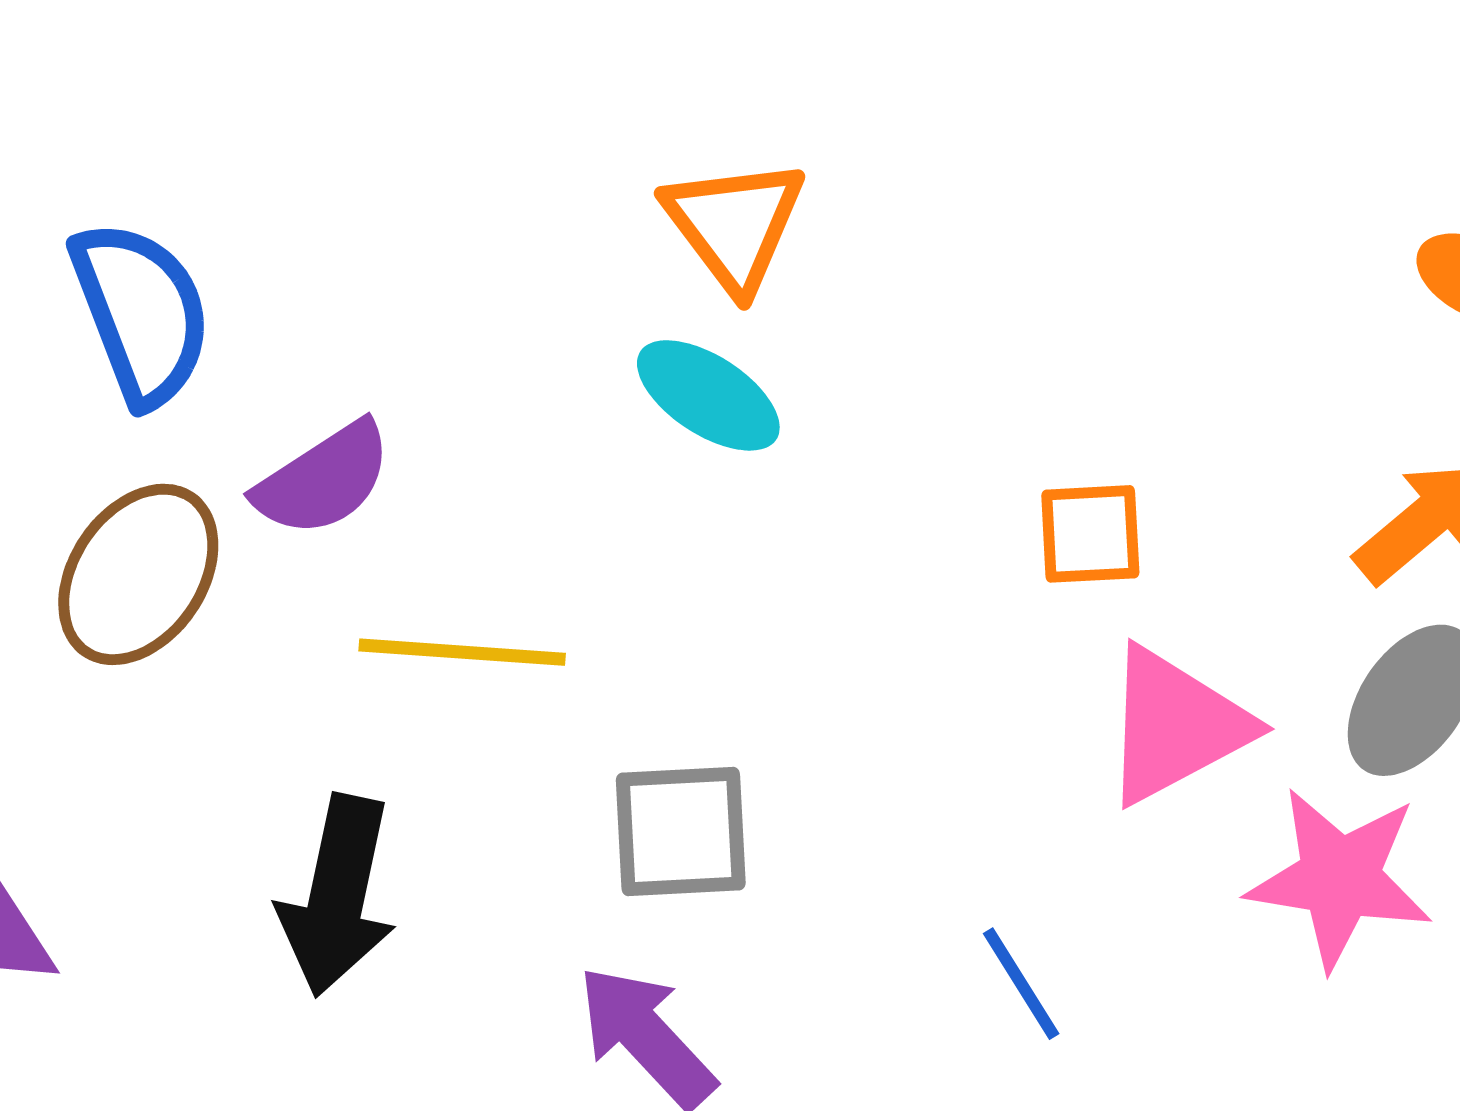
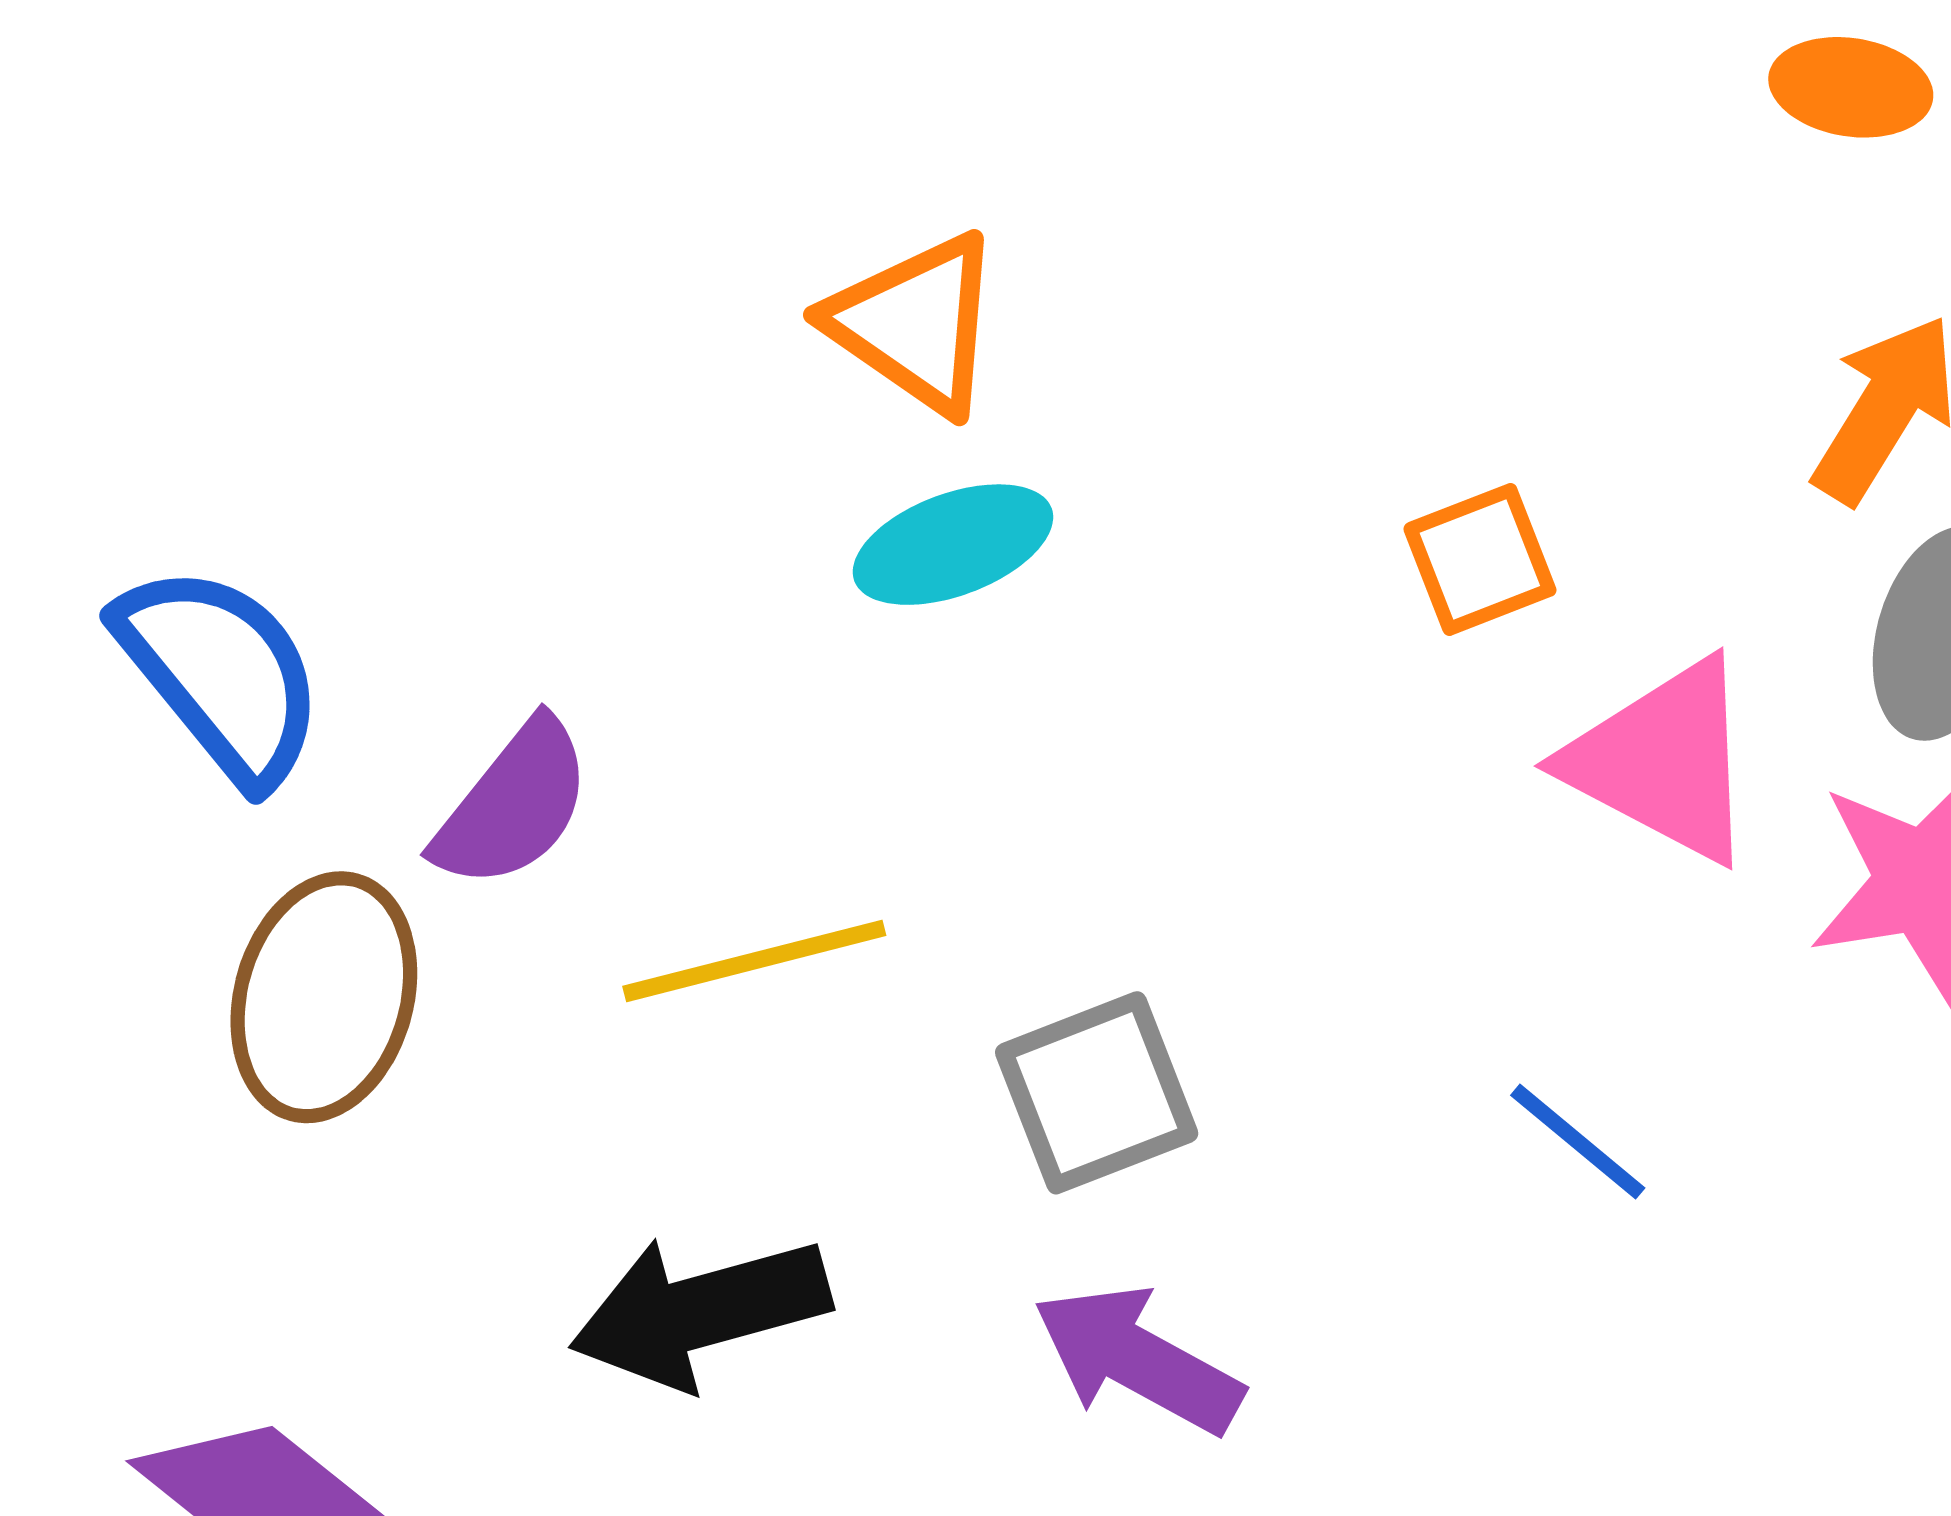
cyan ellipse: (708, 395) -> (953, 545), turned -35
pink triangle: (1175, 726) -> (1663, 761), turned -46
black arrow: (338, 896) -> (700, 1312), turned 81

